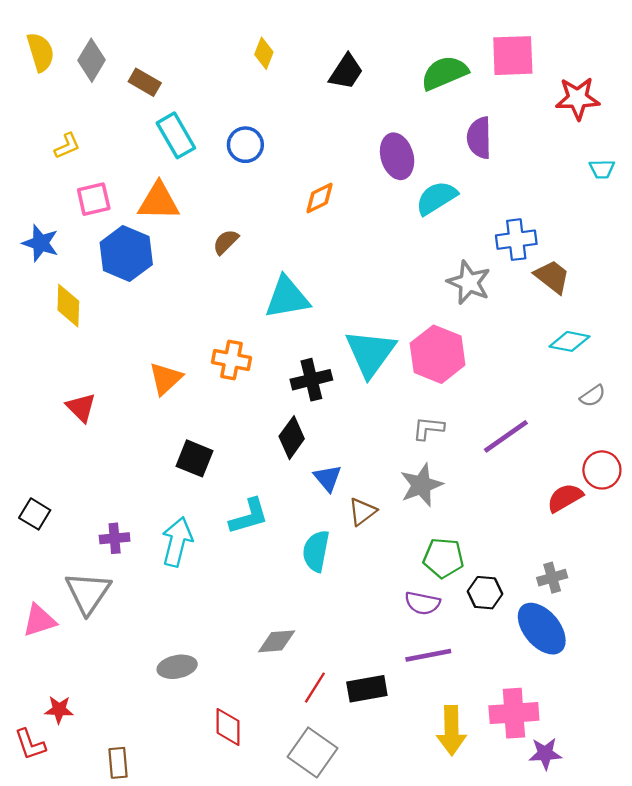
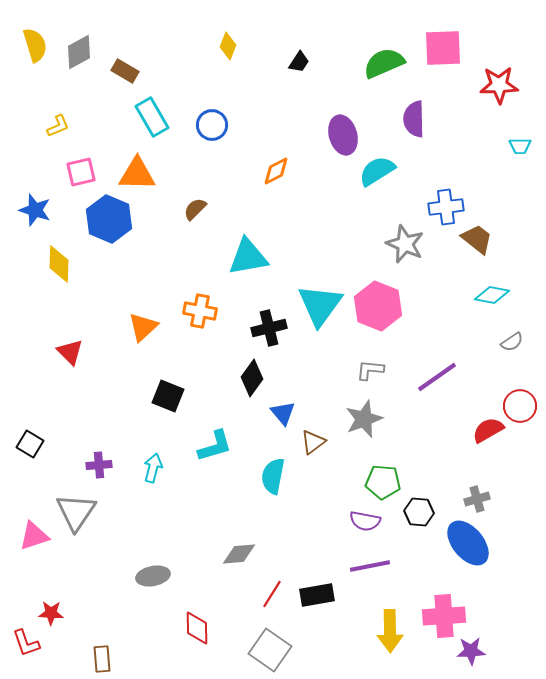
gray diamond: (91, 60) -> (79, 52), turned 30
black trapezoid: (346, 72) -> (299, 62), size x0.7
cyan arrow: (177, 542) -> (153, 468), size x0.7

